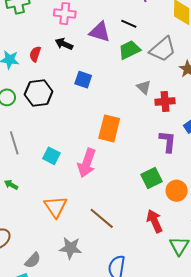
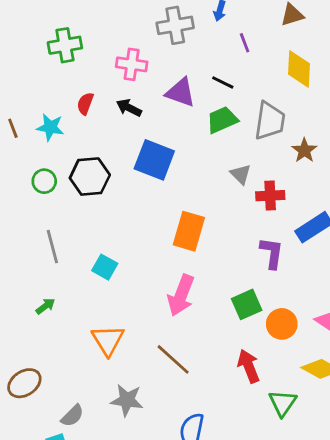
gray trapezoid: (163, 49) -> (270, 121), turned -44
red semicircle: (35, 54) -> (85, 104), moved
blue square: (83, 80) -> (154, 160), size x1.6
pink arrow: (87, 163) -> (181, 295), moved
green arrow: (11, 185) -> (45, 306), turned 112

